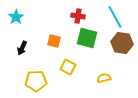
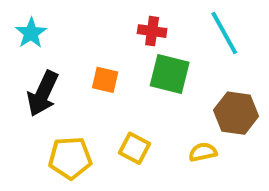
brown hexagon: (122, 43) -> (236, 113), moved
black arrow: (22, 48) -> (43, 94), size x1.6
yellow square: (68, 67) -> (134, 148), moved

